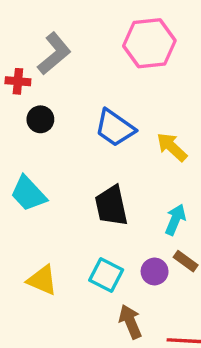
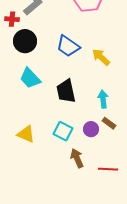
black circle: (40, 119) -> (25, 41), size x1.5
cyan trapezoid: (28, 194) -> (30, 78), moved
cyan arrow: (175, 220) -> (103, 99), turned -30

